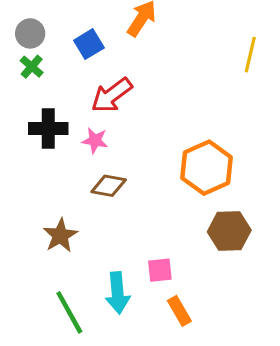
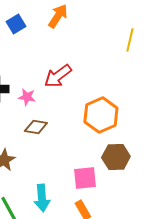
blue square: (89, 44) -> (16, 24), moved
red arrow: (112, 95) -> (58, 76), moved
pink square: (160, 270) -> (85, 178), moved, size x1.4

